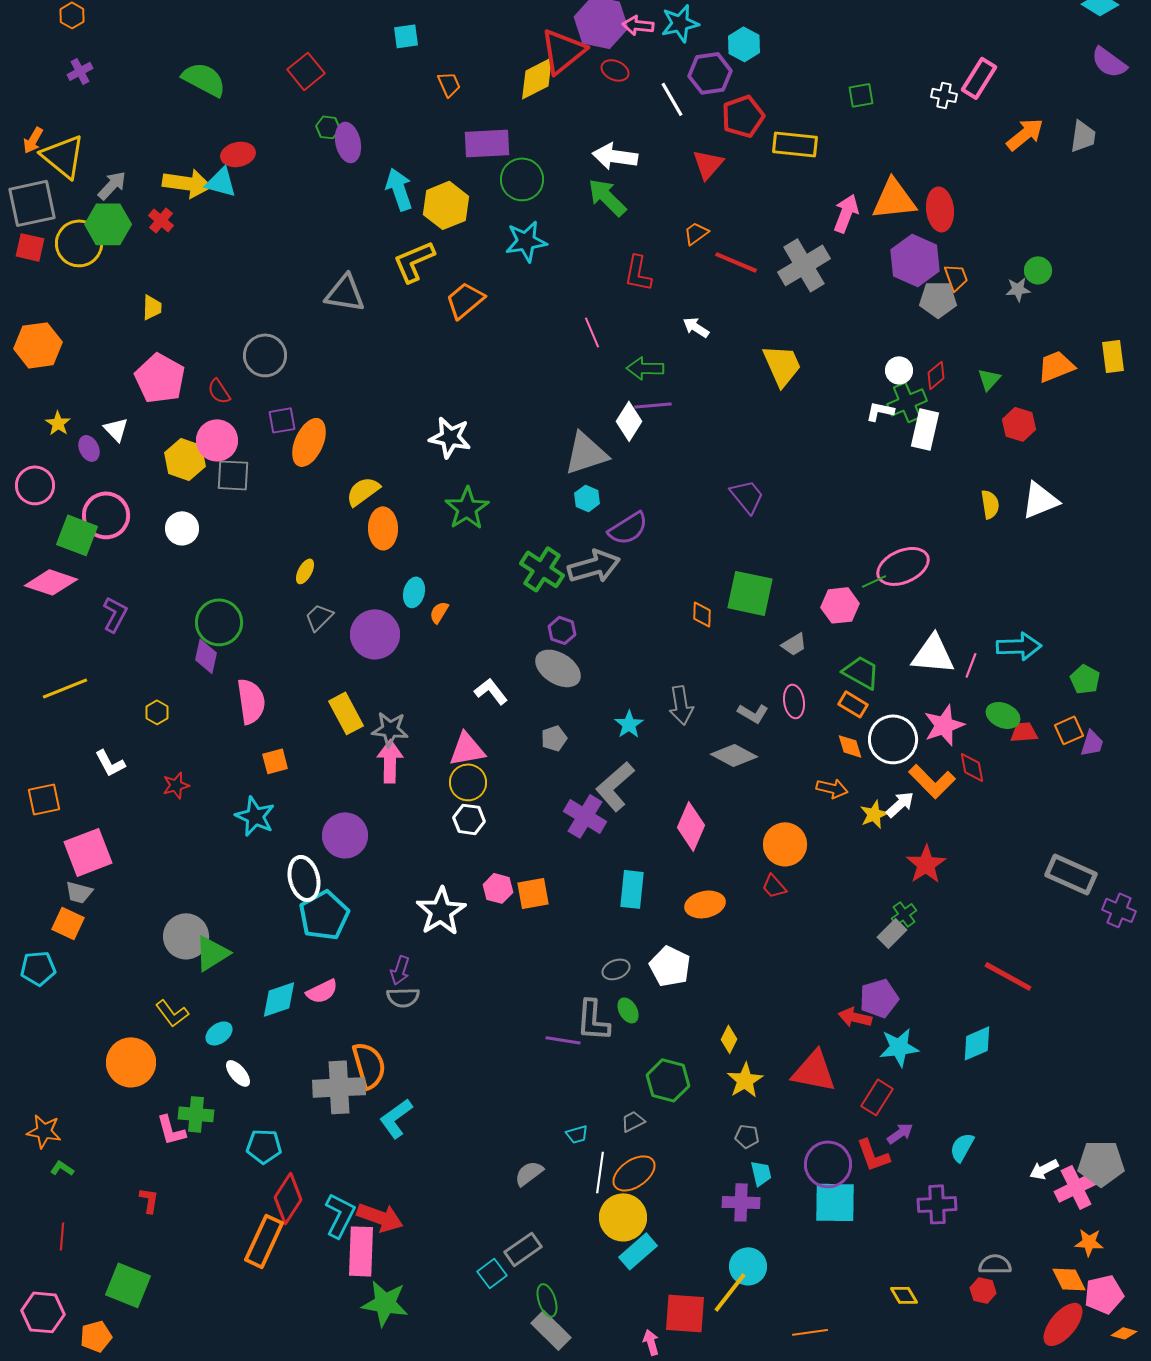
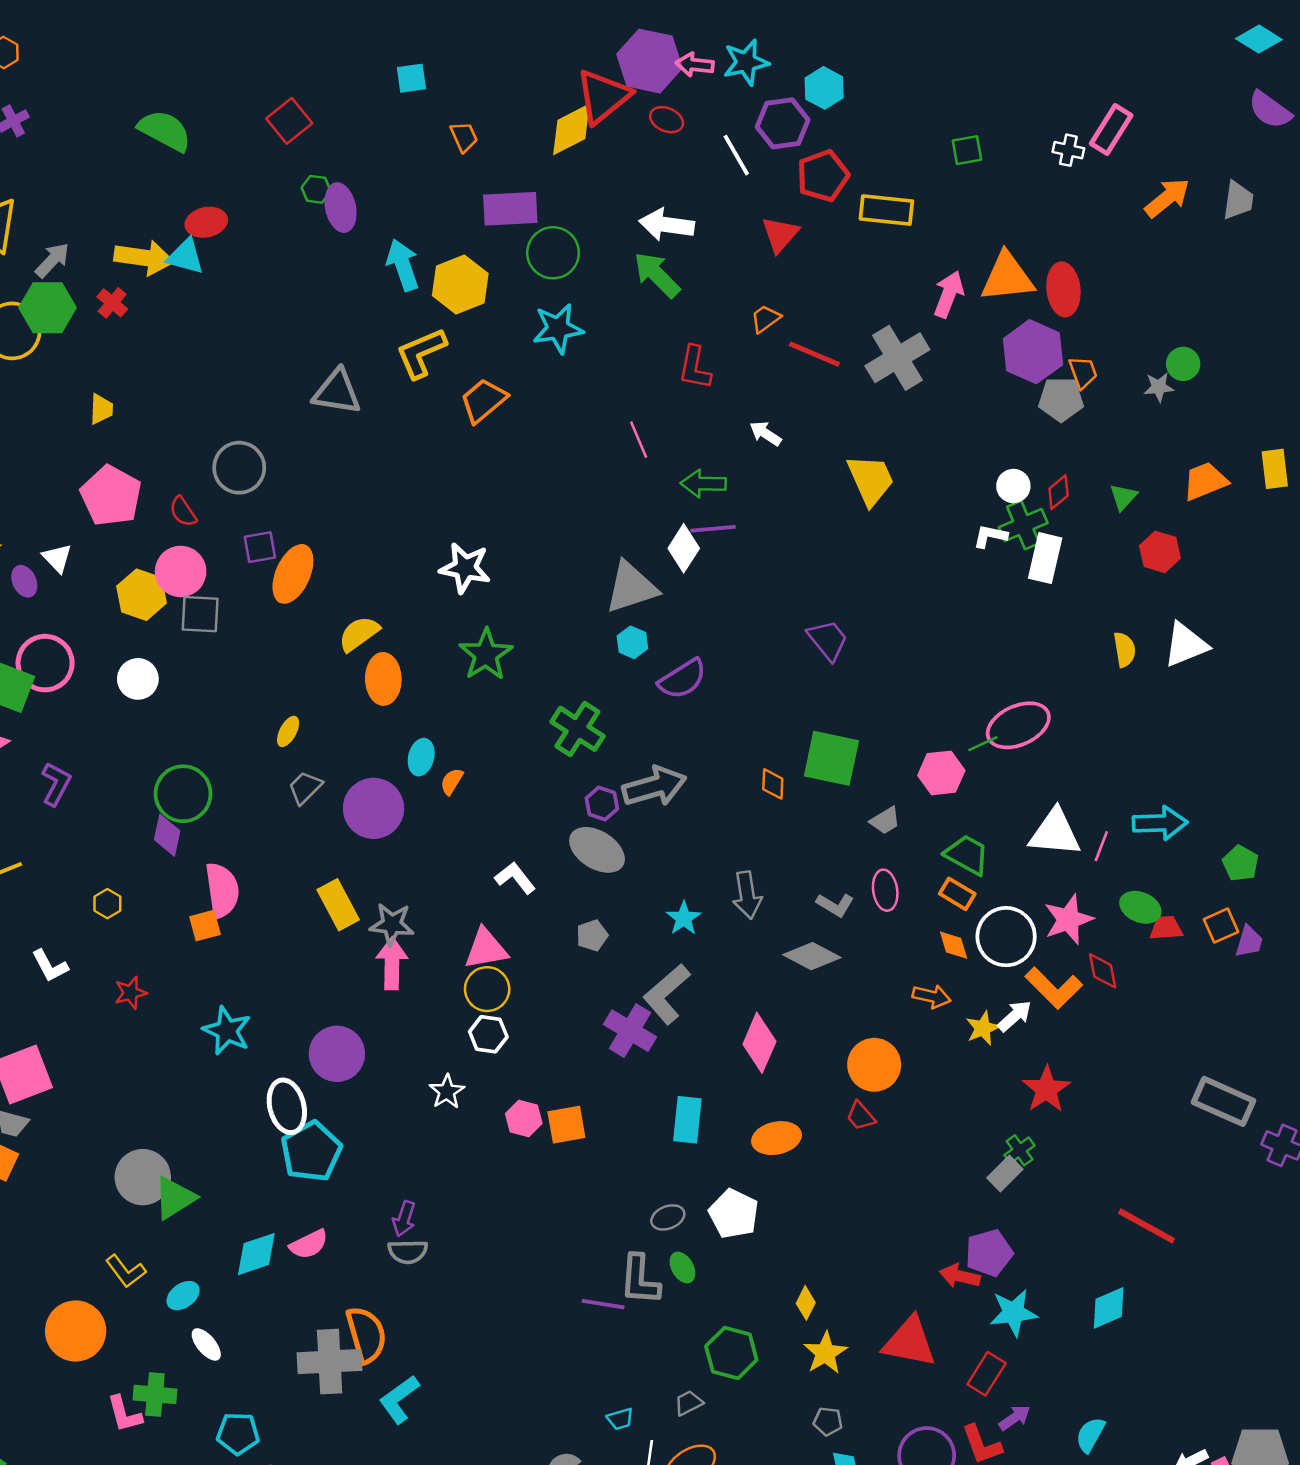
gray arrow: (594, 566) -> (654, 786), moved
orange square: (275, 761) -> (205, 926), moved
white star: (441, 911) -> (447, 1092), moved, size x0.6

